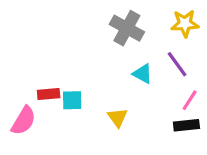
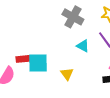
cyan square: (72, 100) -> (38, 63), size x1.5

